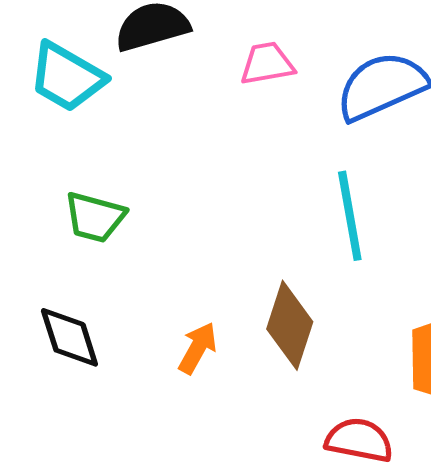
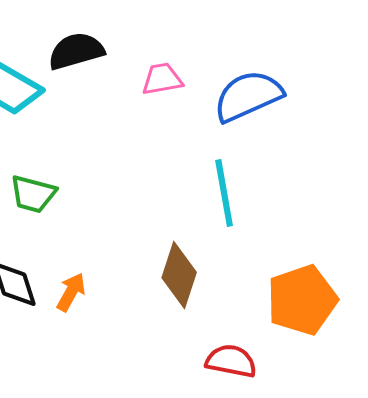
orange arrow: (198, 348) -> (71, 292), moved

